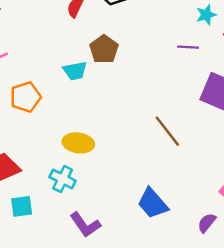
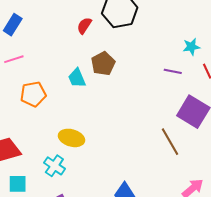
cyan trapezoid: (75, 71) -> (77, 78), turned 70
brown line: (167, 131) -> (170, 142), moved

